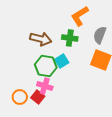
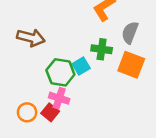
green cross: (70, 38) -> (102, 49), moved
brown arrow: (41, 39) -> (31, 38), moved

